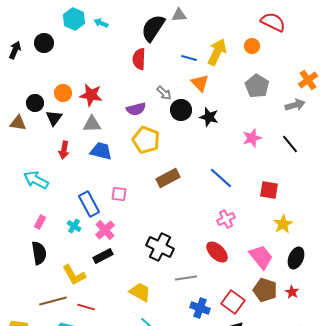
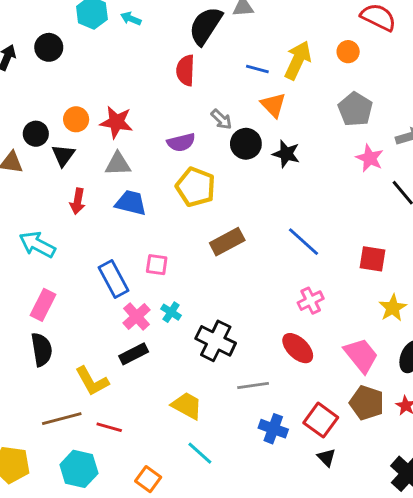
pink star: (252, 138) -> (370, 158), moved, turned -30
pink rectangle: (40, 222) -> (43, 305), size x1.5
cyan cross: (74, 226) -> (171, 312), moved

